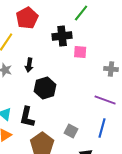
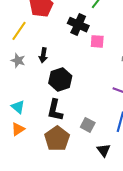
black cross: (62, 36) -> (78, 25), turned 30
black L-shape: (27, 117) -> (55, 110), moved

